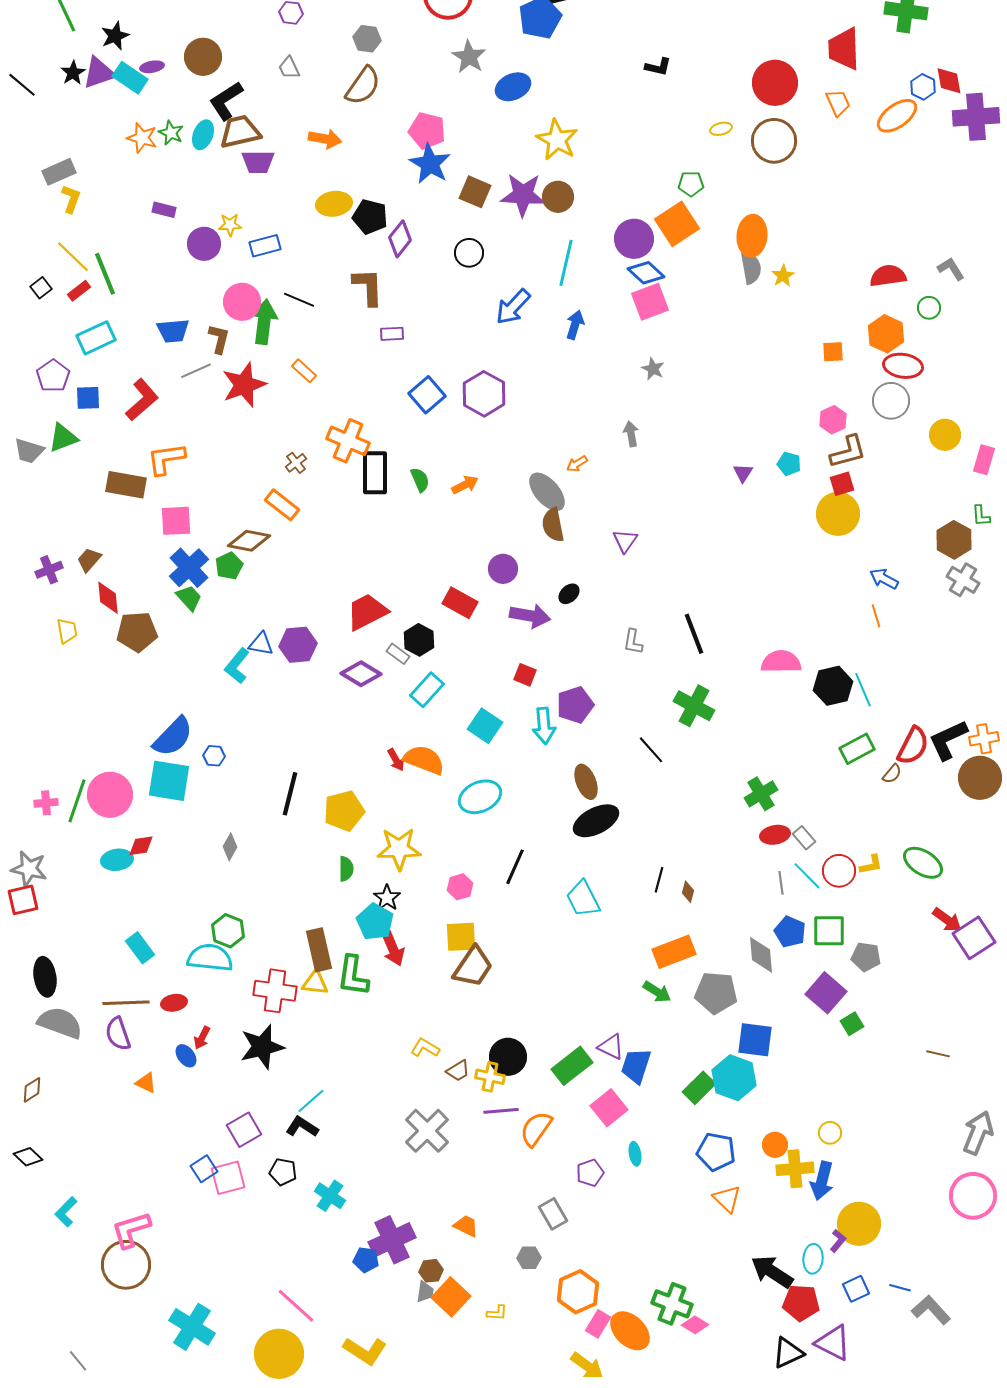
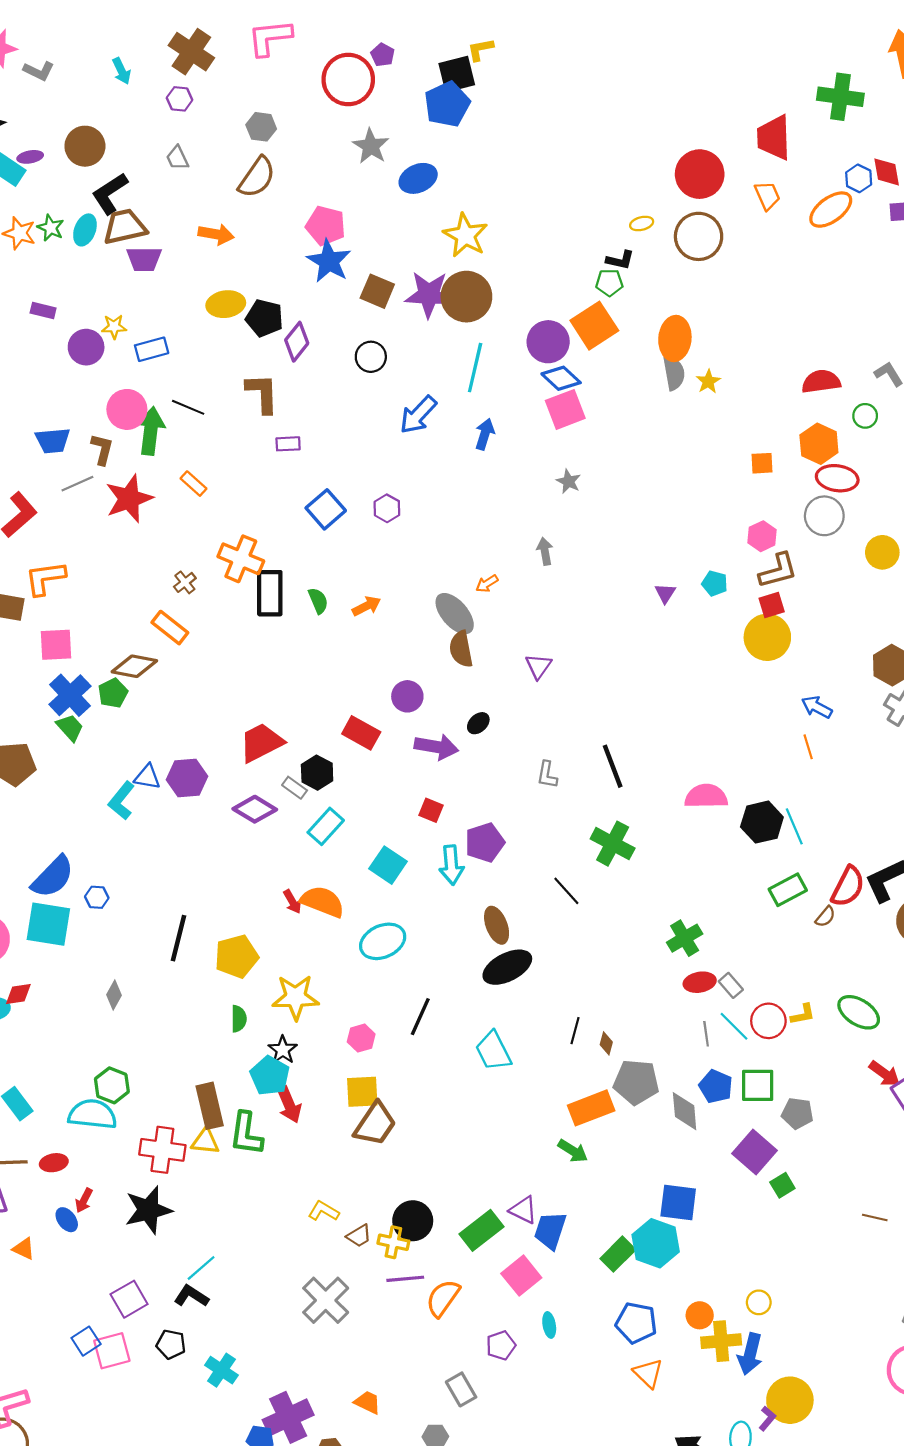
black L-shape: (658, 67) -> (620, 260), moved
brown circle: (558, 197) -> (466, 297), size x1.5
purple hexagon: (484, 394) -> (387, 508), size x0.6
gray pentagon: (716, 993) -> (636, 1082), moved

